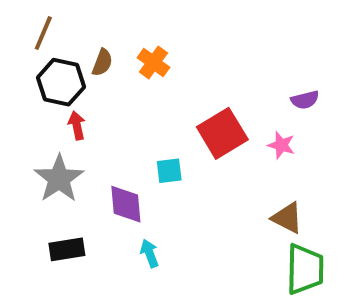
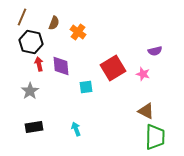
brown semicircle: (102, 63) -> (54, 23), moved
gray star: (59, 179) -> (30, 91), size x0.7
purple diamond: (126, 204) -> (61, 66), moved

